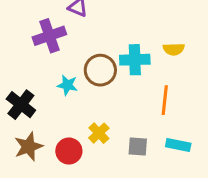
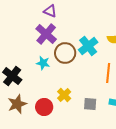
purple cross: (49, 36) -> (46, 34), moved, turned -30
cyan cross: (135, 60) -> (88, 46), turned -36

